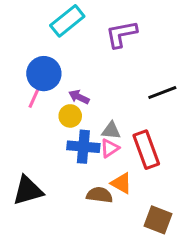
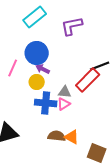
blue circle: (44, 74) -> (37, 53), moved
red rectangle: (146, 150) -> (88, 80), moved, turned 65
orange triangle: (121, 183) -> (72, 137), moved

